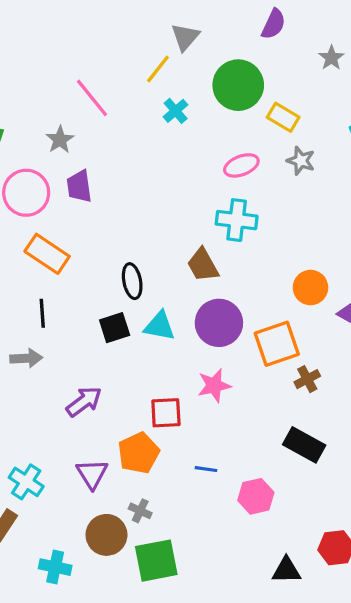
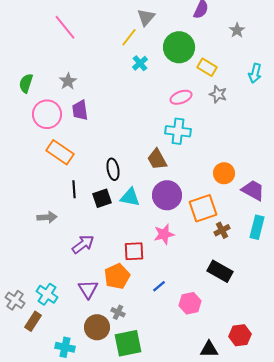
pink line: (92, 98) -> (65, 27), moved
black line: (42, 313) -> (74, 189), moved
blue line: (206, 469) -> (159, 286), turned -48

